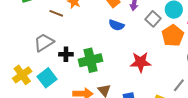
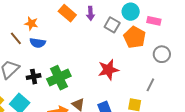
brown line: (56, 13) -> (16, 38), turned 40
blue semicircle: (116, 25) -> (38, 43), moved

